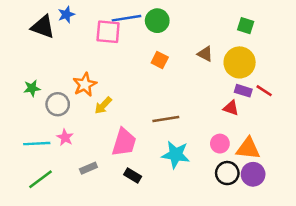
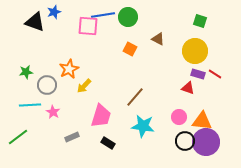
brown triangle: (205, 54) -> (158, 39), moved
brown line: (166, 119) -> (135, 97), turned -40
cyan line: (37, 144) -> (30, 105), moved
purple circle: (253, 174) -> (206, 142), size x1.4
green line: (40, 179) -> (18, 137), moved

